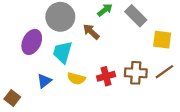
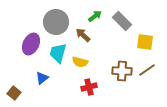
red cross: (106, 76) -> (89, 87), moved
yellow semicircle: (76, 79) -> (80, 62), moved

